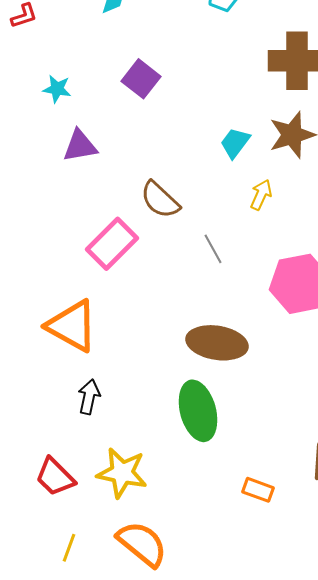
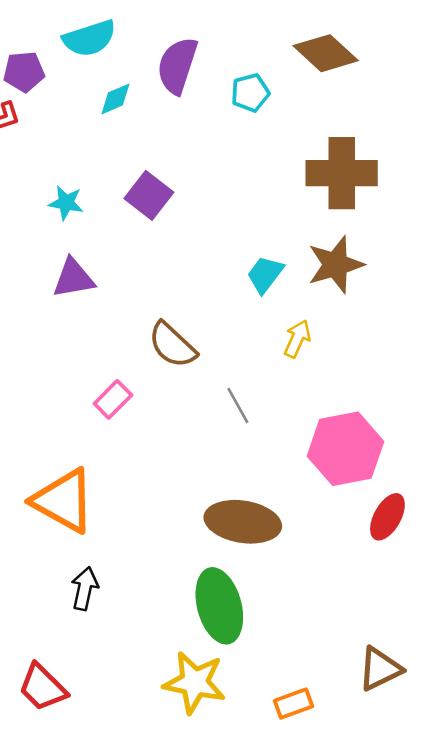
cyan star: (57, 89) -> (66, 203), moved
pink rectangle: (112, 244) -> (113, 399), size x0.6
yellow star: (122, 473) -> (195, 682), moved
orange rectangle: (258, 490) -> (293, 704), turned -40

